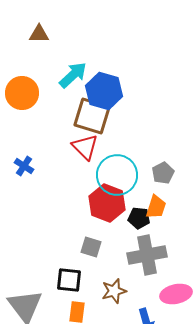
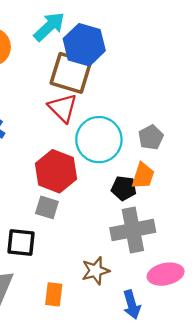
red hexagon: (107, 203) -> (56, 171), moved
gray square: (91, 247) -> (47, 207), moved
black square: (69, 280) -> (21, 242), moved

